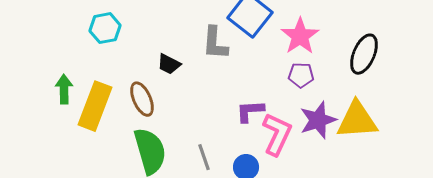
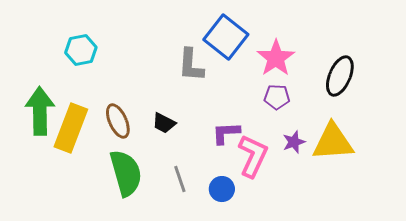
black trapezoid: (169, 64) -> (164, 123), moved
green arrow: (64, 89) -> (40, 111), size x1.6
purple star: (318, 120) -> (294, 142), size x0.6

